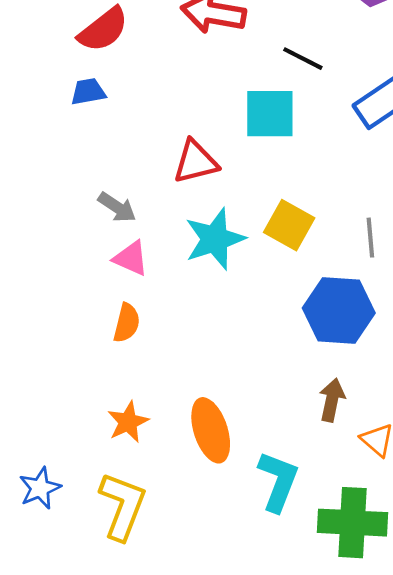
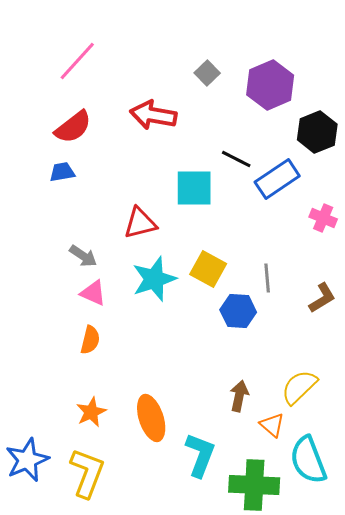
black line: (303, 59) -> (236, 159), moved
blue hexagon: (339, 311) -> (238, 311), moved, size x0.7
blue star: (40, 488) -> (27, 460), size x1.4

